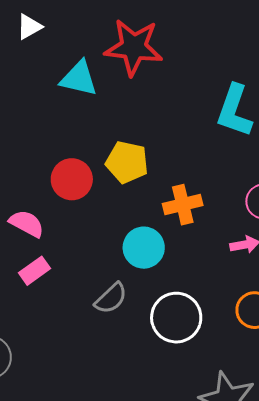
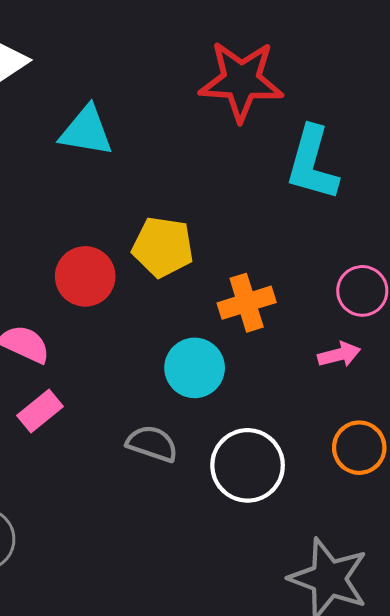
red star: (134, 47) -> (241, 81), moved
gray semicircle: (111, 298) -> (152, 444), turned -114

